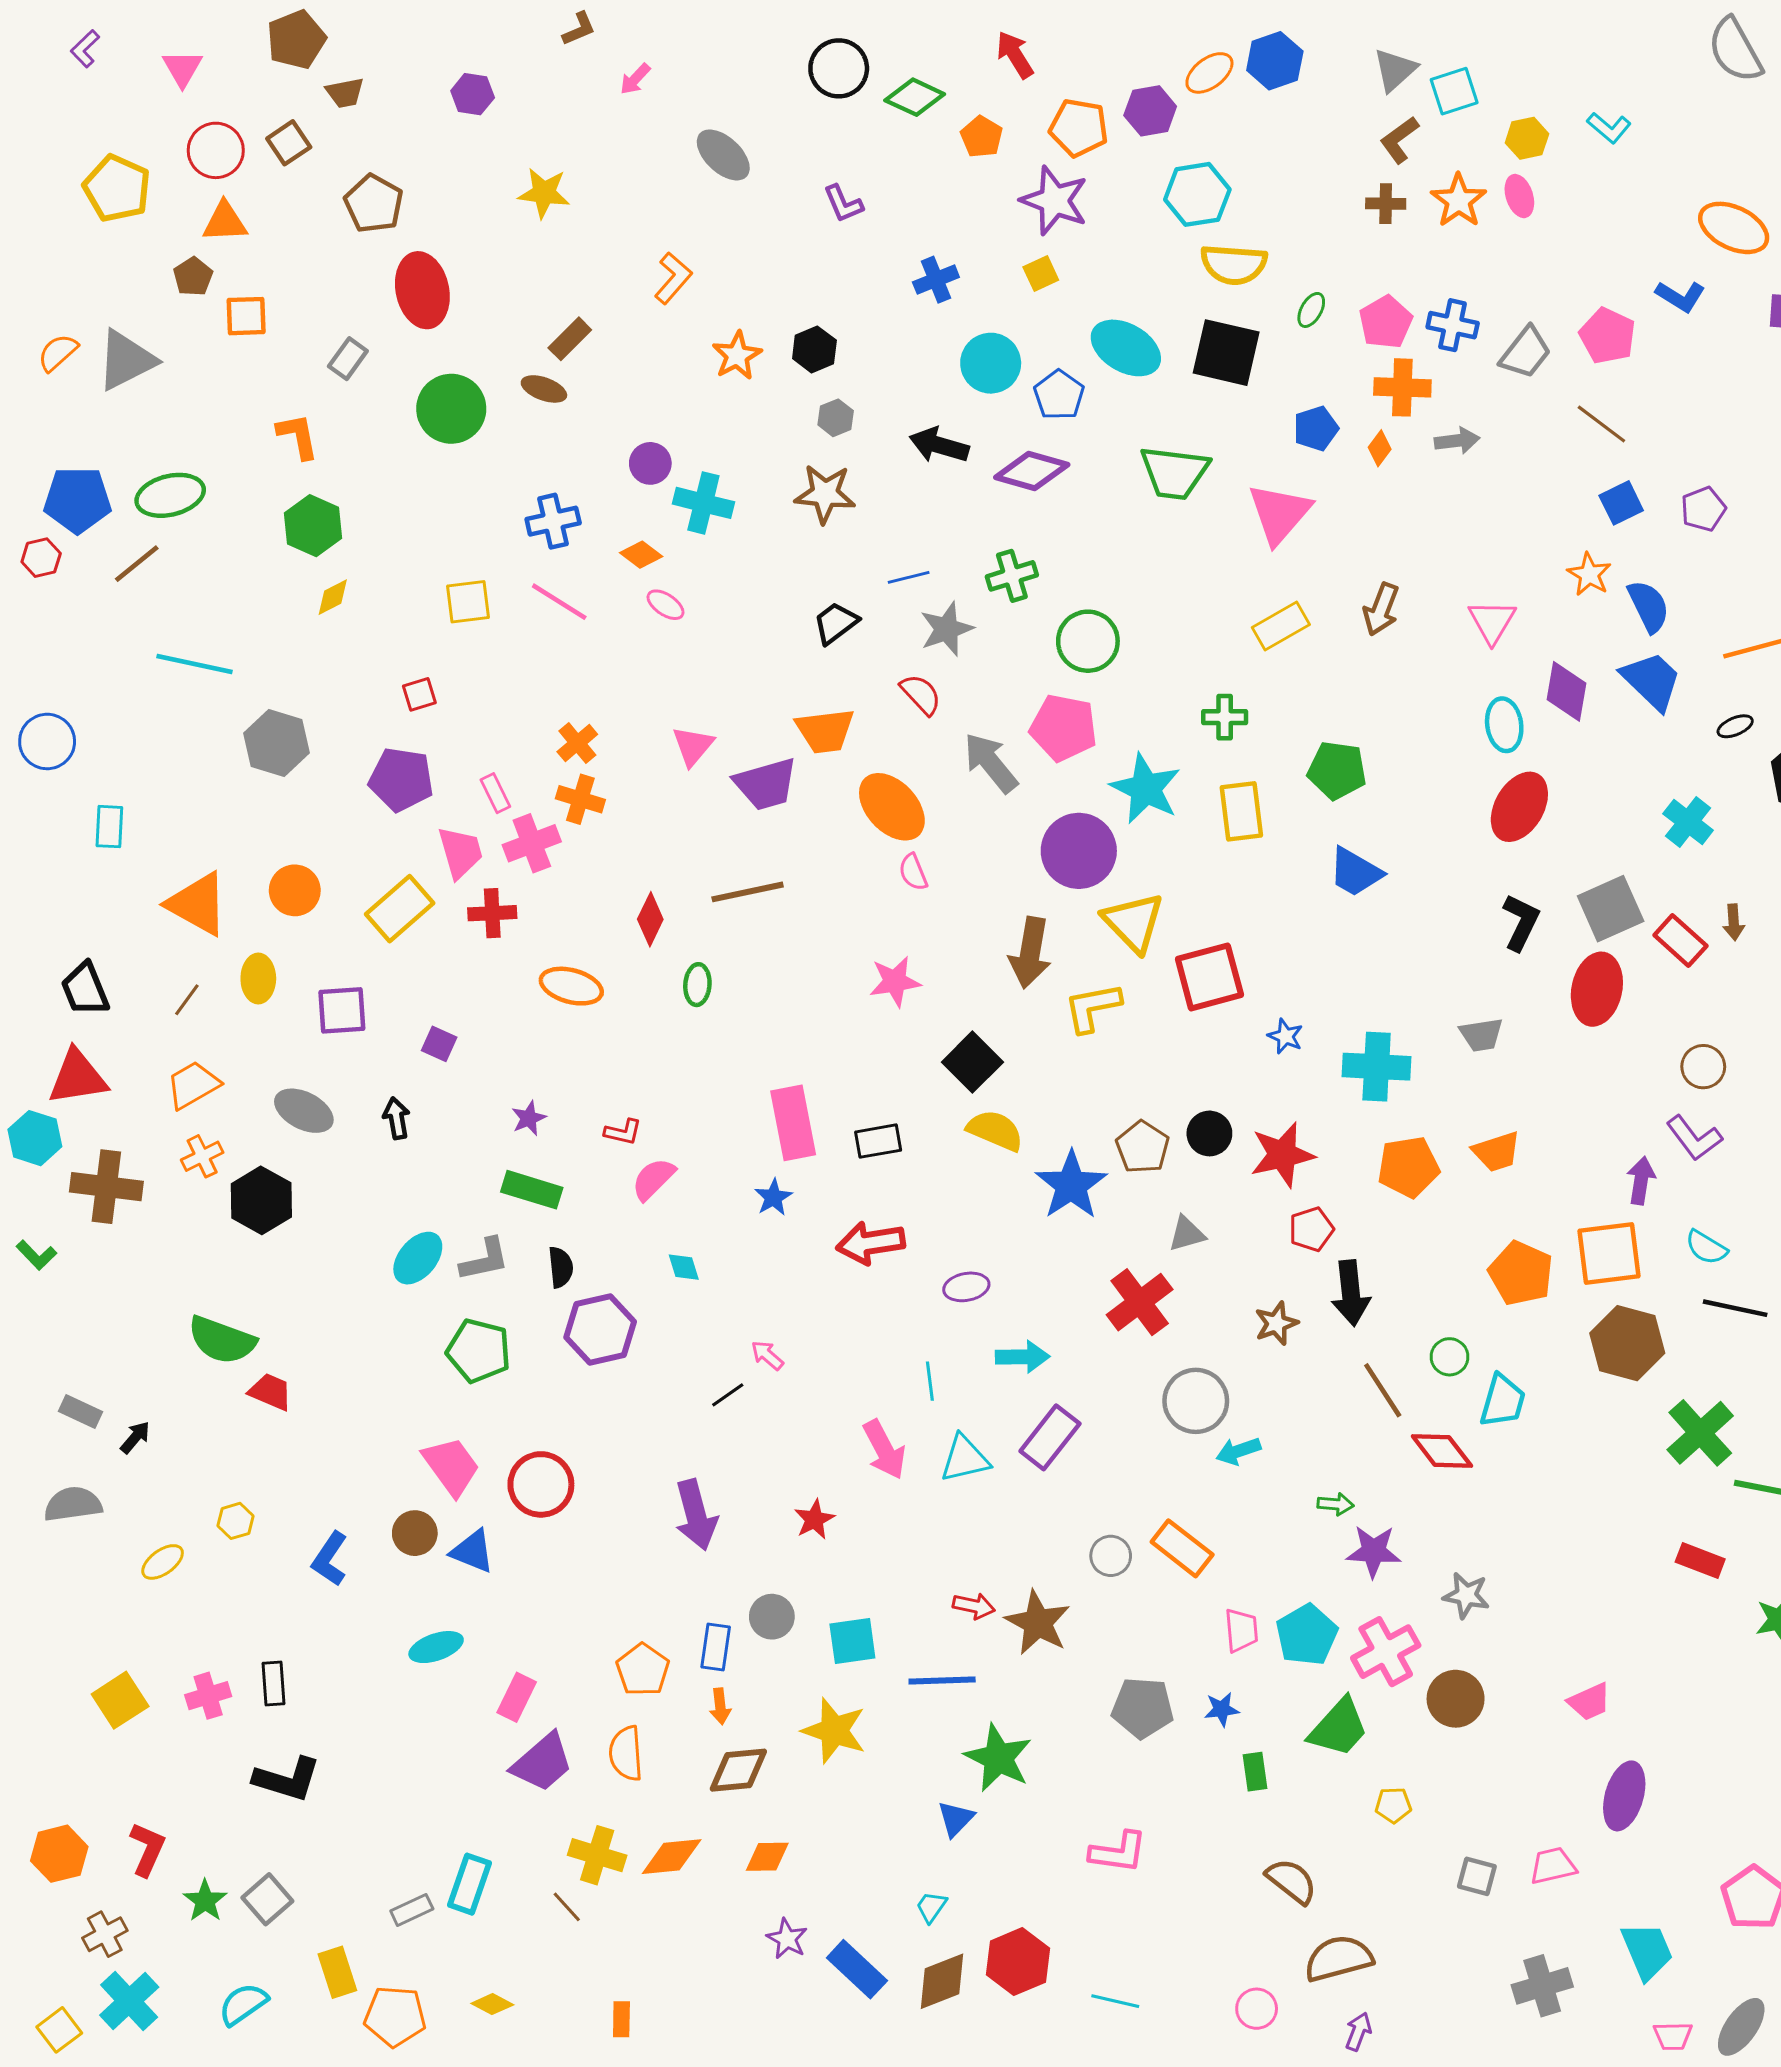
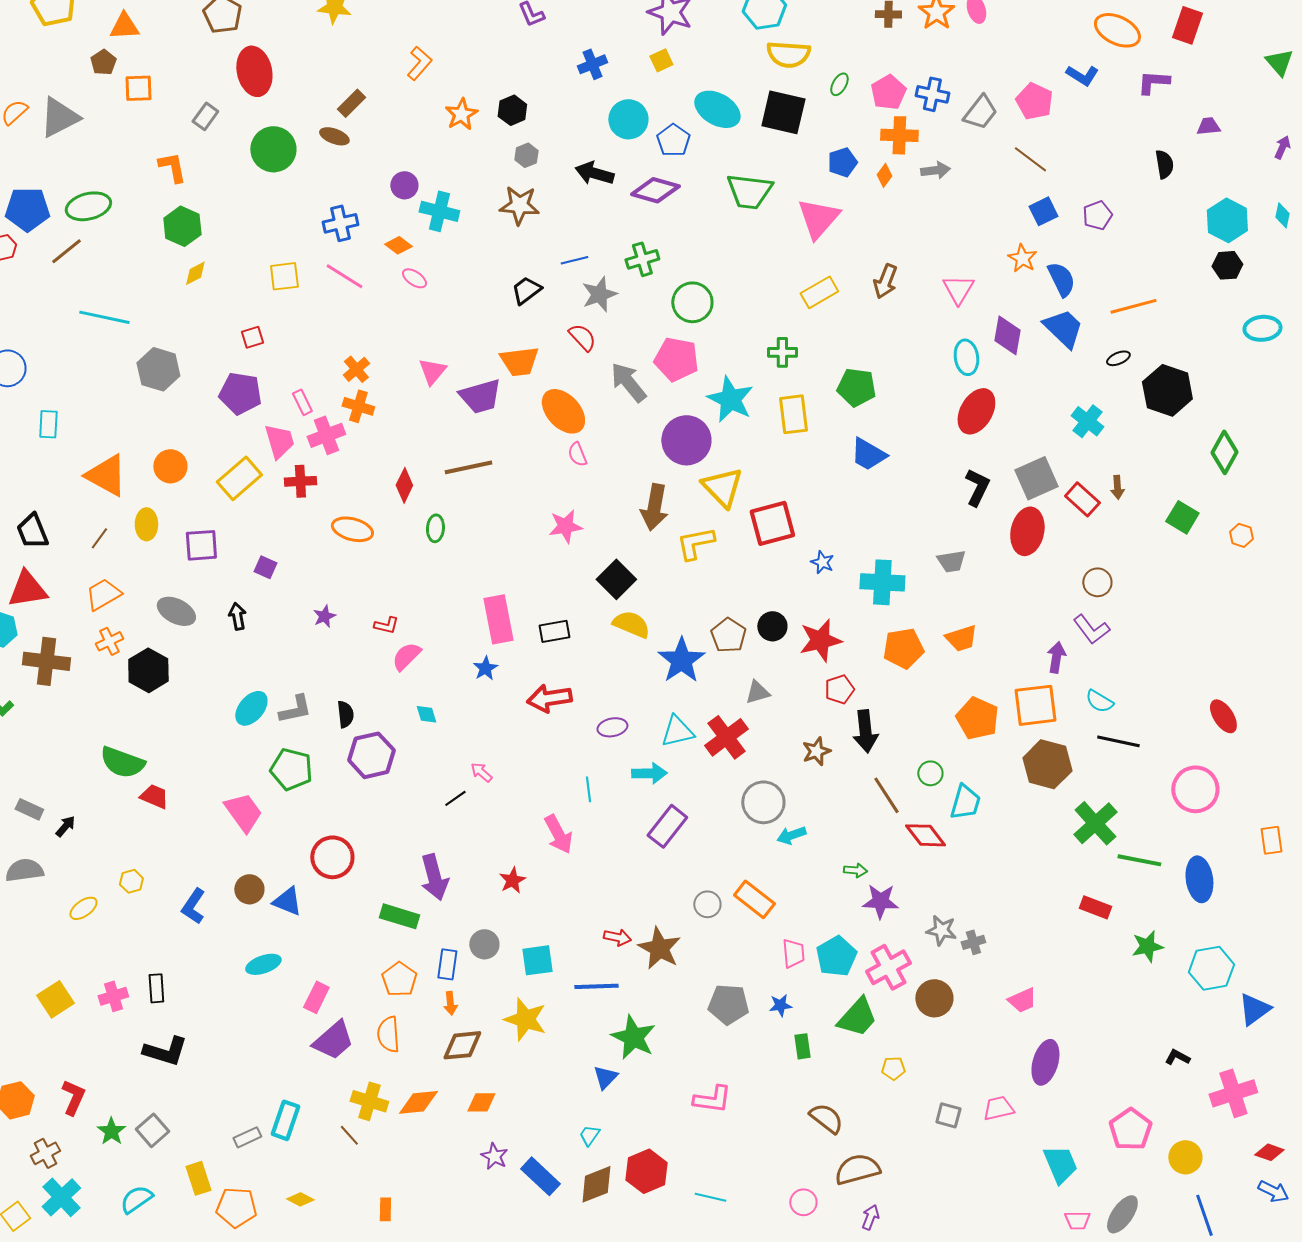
green rectangle: (532, 1190) -> (399, 916), moved
cyan triangle: (965, 1459) -> (677, 731), moved
pink trapezoid: (451, 1466) -> (243, 812), moved
gray cross: (1542, 1986) -> (973, 942), moved, size x0.6

